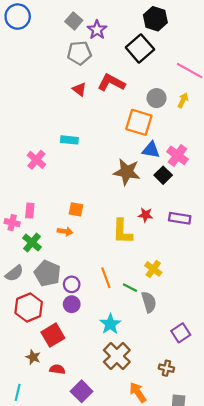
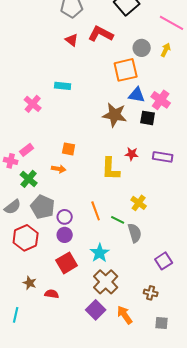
orange square: (139, 122) -> (126, 70), turned -30
black square: (163, 175) -> (148, 118), turned -35
pink rectangle: (30, 211) -> (27, 150), turned 48
red square: (53, 335) -> (67, 263), moved
purple square: (82, 391) -> (96, 310), moved

